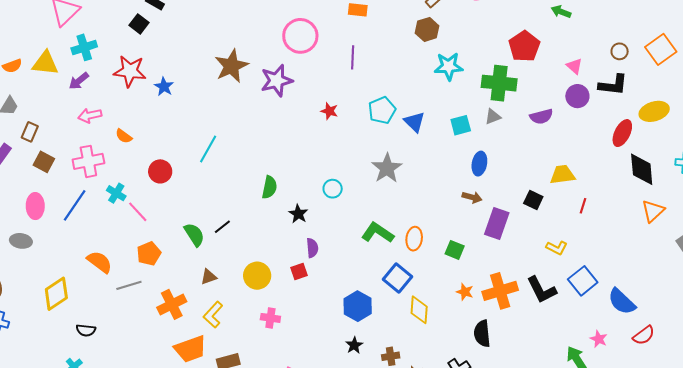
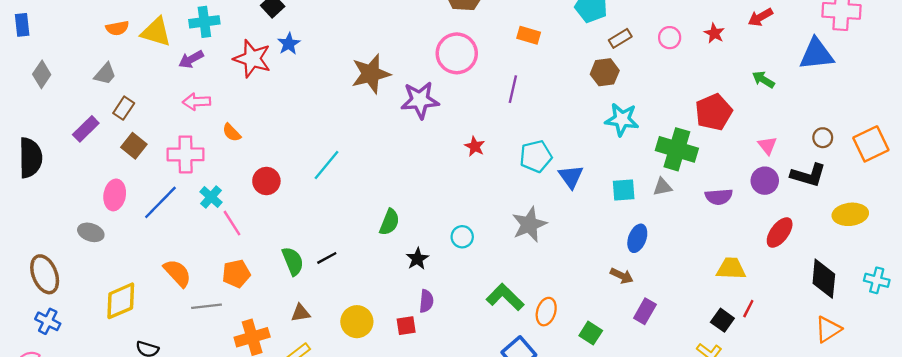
blue star: (164, 87) -> (289, 44), moved
red ellipse: (622, 133) -> (780, 232), moved
black square: (533, 200) -> (722, 320), moved
purple rectangle: (497, 223) -> (645, 311), size x0.7

